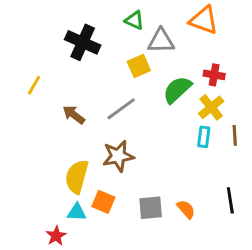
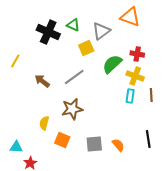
green triangle: (134, 20) -> (73, 25), moved
gray triangle: (161, 41) -> (101, 31), turned -36
yellow cross: (211, 107) -> (135, 76), turned -30
yellow semicircle: (77, 177) -> (44, 123), size x0.6
cyan triangle: (77, 212) -> (16, 147), moved

